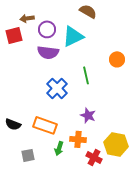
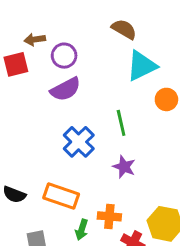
cyan triangle: (73, 36) -> (142, 66), moved
purple semicircle: (48, 52) -> (66, 89), turned -35
purple star: (88, 115) -> (124, 167), moved

